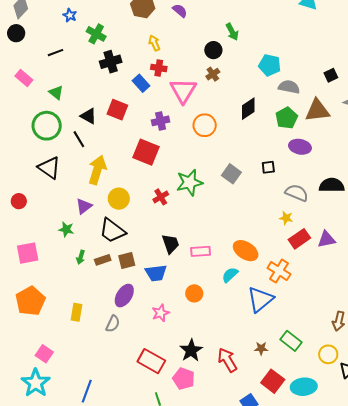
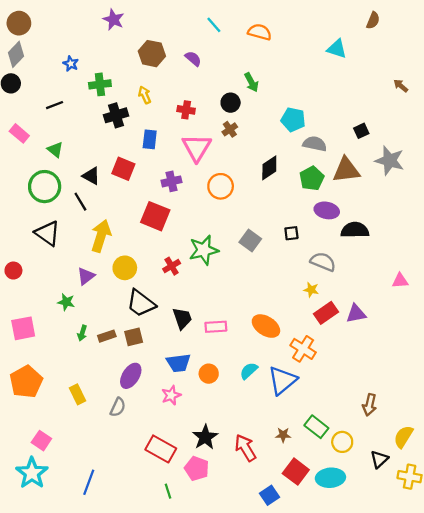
green cross: (96, 34) -> (100, 84), turned -36
yellow arrow: (154, 43) -> (145, 95), moved
red cross: (159, 68) -> (186, 110), moved
blue rectangle: (141, 83) -> (150, 139), turned 48
black semicircle: (332, 185) -> (355, 230), moved
black trapezoid: (112, 231) -> (141, 303), moved
blue trapezoid: (156, 273) -> (178, 363), moved
cyan semicircle: (230, 275) -> (249, 371), moved
yellow rectangle: (77, 312) -> (78, 394), turned -36
yellow circle: (328, 354) -> (342, 442), moved

